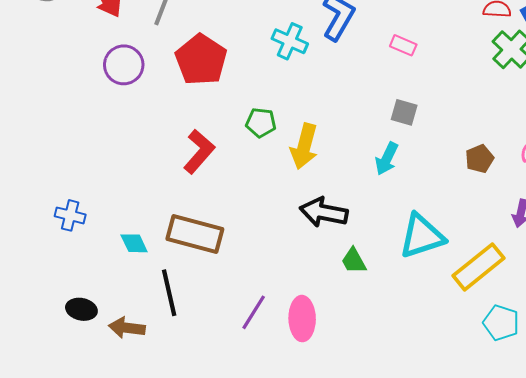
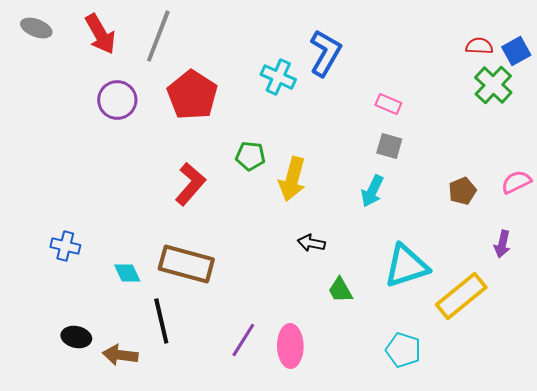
pink rectangle: (403, 45) -> (388, 104), moved
black arrow: (324, 212) -> (311, 243), size x0.6
cyan pentagon: (501, 323) -> (403, 350), moved

